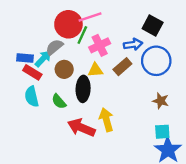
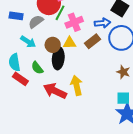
blue rectangle: (25, 58) -> (16, 16), moved
cyan arrow: (43, 59) -> (28, 42), moved, turned 77
brown circle: (64, 69) -> (53, 45), moved
red rectangle: (32, 72) -> (20, 79), moved

